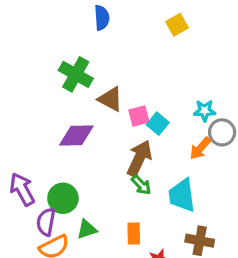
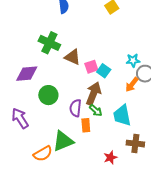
purple diamond: (76, 135) -> (27, 74), moved
green circle: (63, 198) -> (48, 95), moved
purple semicircle: (46, 222) -> (75, 108), moved
green triangle: (87, 229) -> (63, 141), size x1.6
orange rectangle: (134, 234) -> (86, 125), moved

